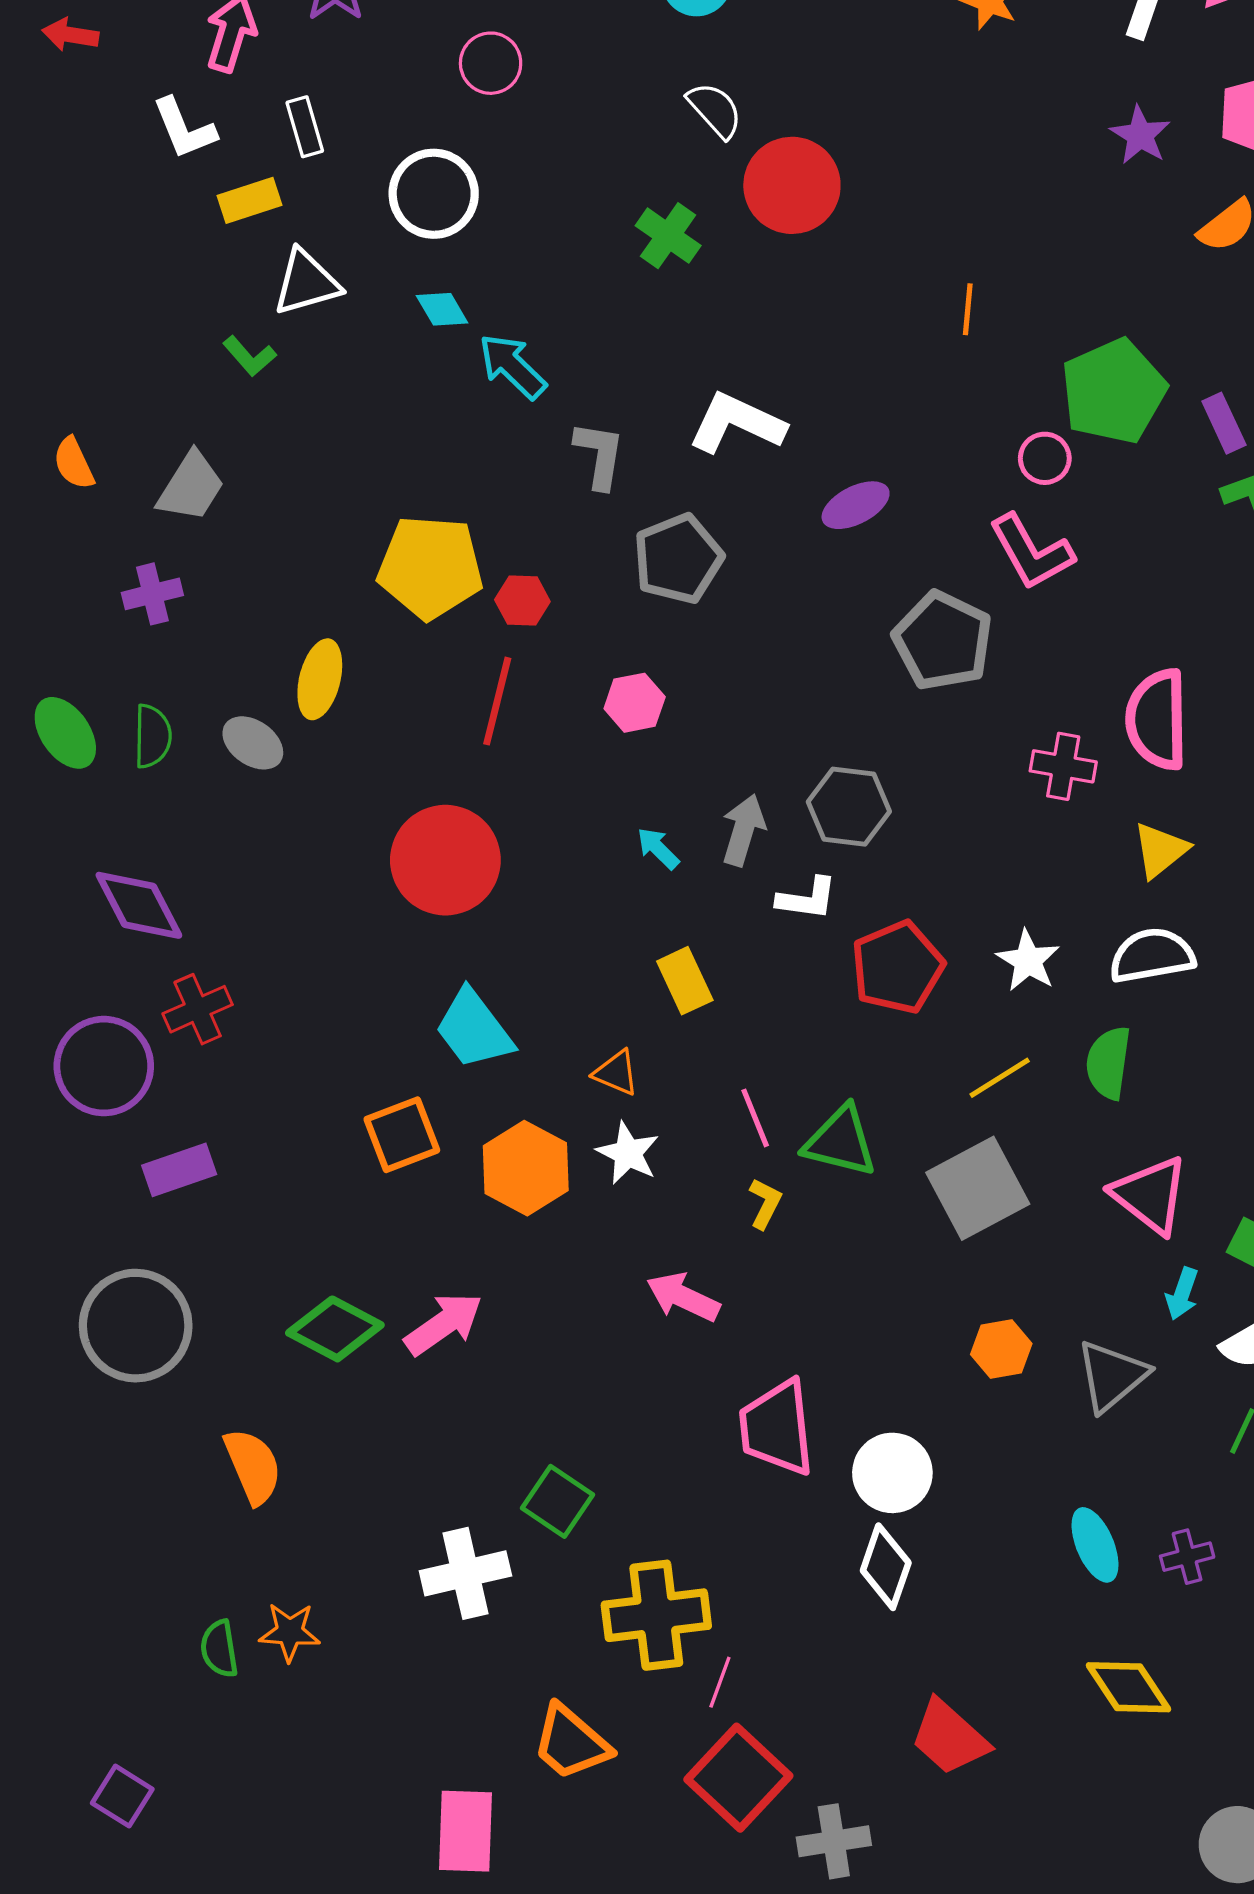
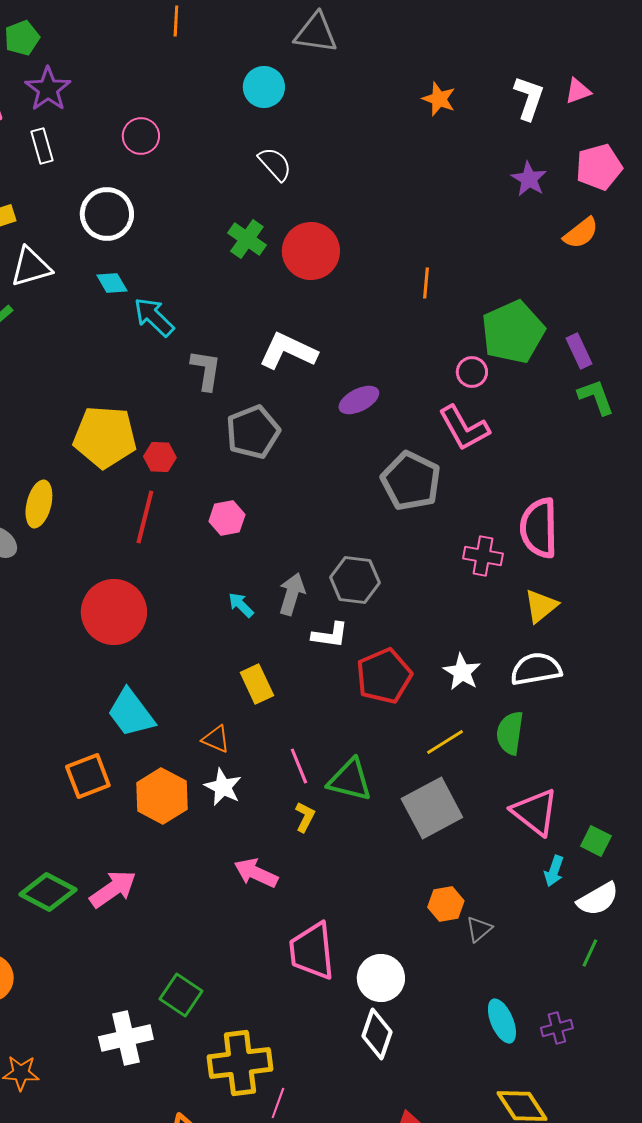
white rectangle: (305, 127) -> (42, 146), moved
red circle: (792, 185) -> (311, 251), moved
gray triangle: (1112, 1376) -> (479, 929), moved, size x0.6

